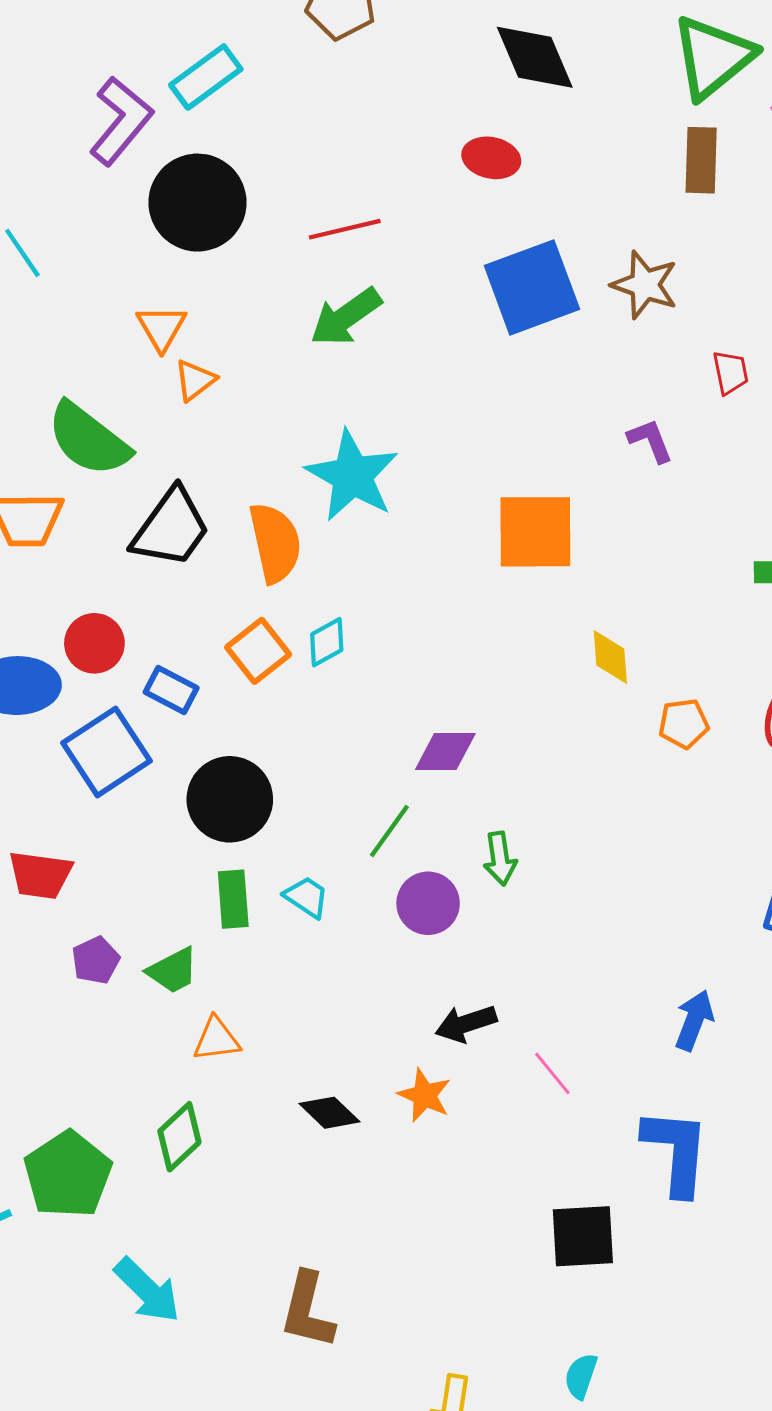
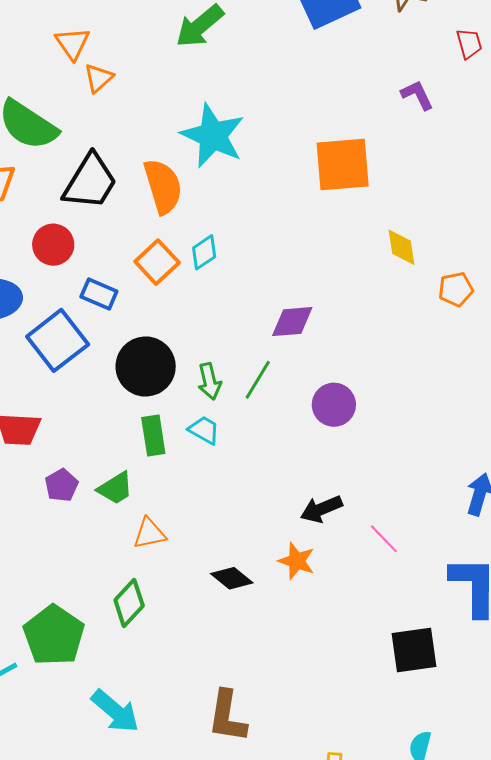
red circle: (94, 643) -> (53, 245), moved
green arrow: (500, 859) -> (209, 381), moved
purple circle: (428, 903) -> (334, 405), moved

